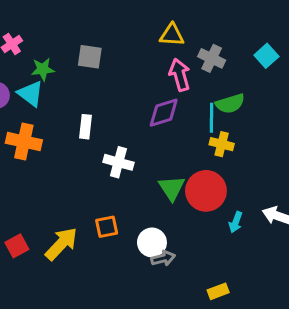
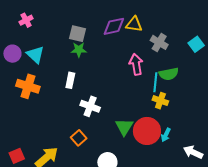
green star: (43, 69) -> (79, 50), moved
pink arrow: (180, 75) -> (136, 64), moved
purple diamond: (164, 113) -> (114, 26), moved
cyan arrow: (236, 222) -> (166, 135), moved
orange square: (107, 227) -> (79, 138), moved, turned -35

